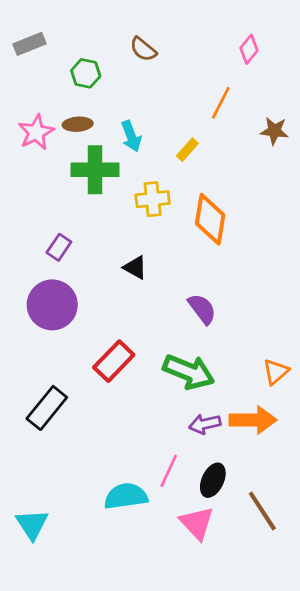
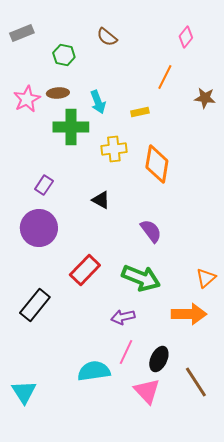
yellow rectangle: (187, 150) -> (140, 112), turned 36
purple arrow: (205, 424) -> (123, 317), moved

